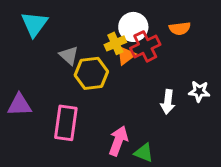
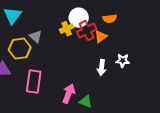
orange triangle: (126, 55) -> (101, 37), moved
yellow hexagon: (91, 73) -> (20, 49), moved

